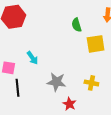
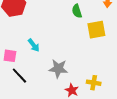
yellow cross: (91, 83) -> (94, 83), moved
black line: (17, 88) -> (19, 76), turned -36

